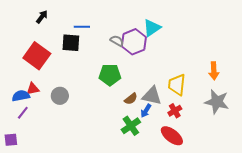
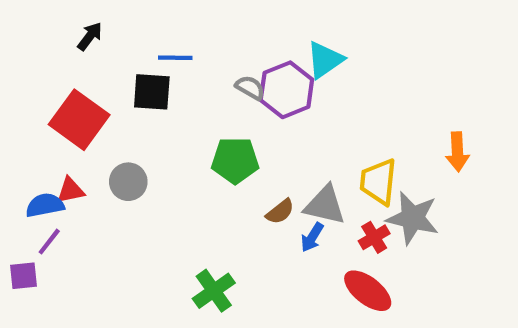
gray circle: (60, 96) -> (128, 182), moved
gray star: (217, 102) -> (413, 218), moved
green cross: (131, 126) -> (214, 291), moved
purple square: (11, 140) -> (24, 276), moved

